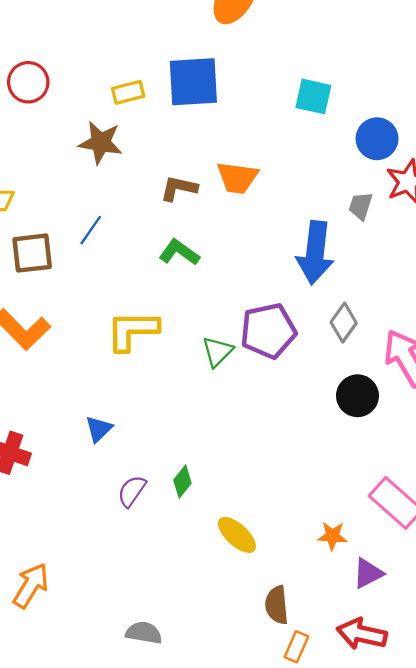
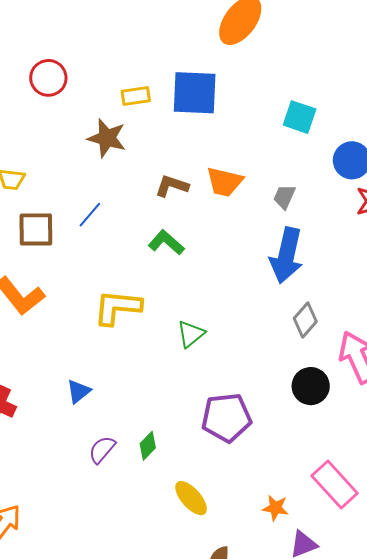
gray trapezoid: (361, 206) -> (284, 197), moved
purple pentagon: (268, 331) -> (227, 418), moved

